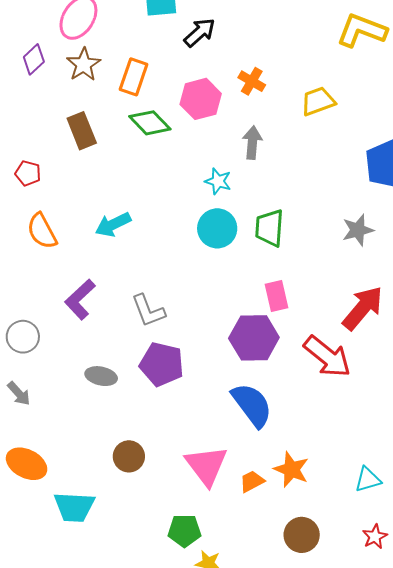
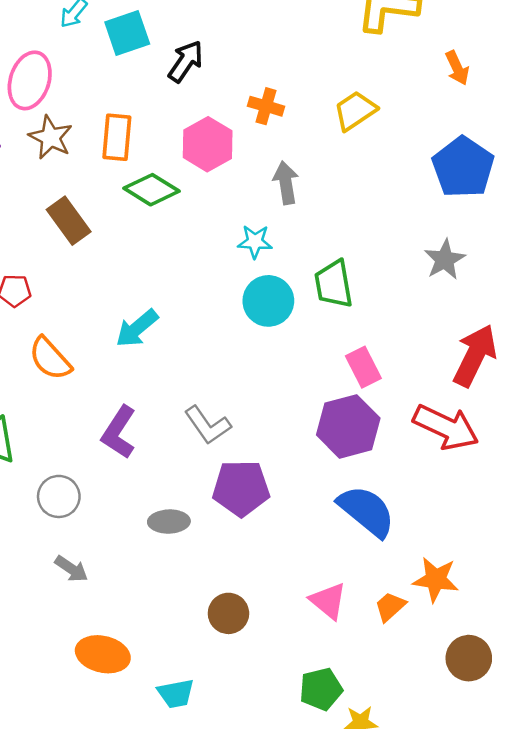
pink triangle: (206, 466) -> (328, 601), size x0.7
cyan trapezoid: (74, 507) -> (176, 694), size x0.7

